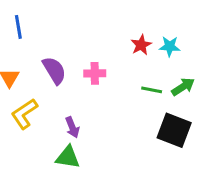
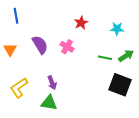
red star: (141, 45) -> (81, 23), moved
pink cross: (95, 73) -> (67, 47), turned 32
yellow L-shape: (24, 114) -> (19, 88), moved

